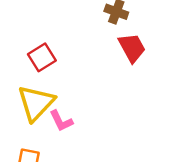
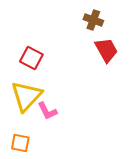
red square: (42, 57) -> (31, 58), turned -30

